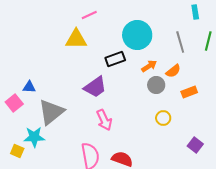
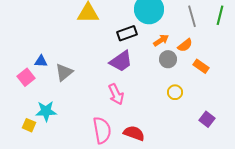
purple trapezoid: (95, 87) -> (121, 61), moved
orange rectangle: (189, 92) -> (201, 66), turned 56
gray triangle: (51, 112) -> (64, 72), moved, size x0.7

